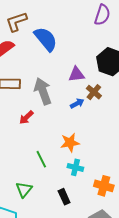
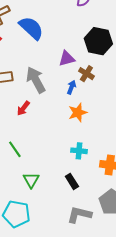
blue arrow: (77, 103) -> (71, 87), turned -32
orange star: (70, 143) -> (78, 113), moved
green line: (41, 159) -> (15, 149), moved

